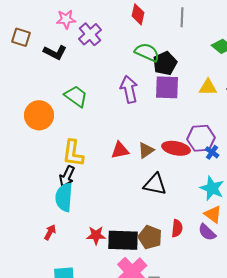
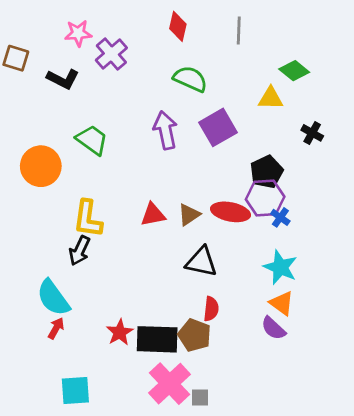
black pentagon: (165, 63) -> (267, 172), moved
purple square: (167, 87) -> (218, 127), turned -32
yellow triangle: (208, 87) -> (271, 98), moved
cyan semicircle: (64, 197) -> (53, 298), moved, turned -40
red semicircle: (177, 228) -> (211, 309), moved
red star: (96, 235) -> (120, 332), turned -30

